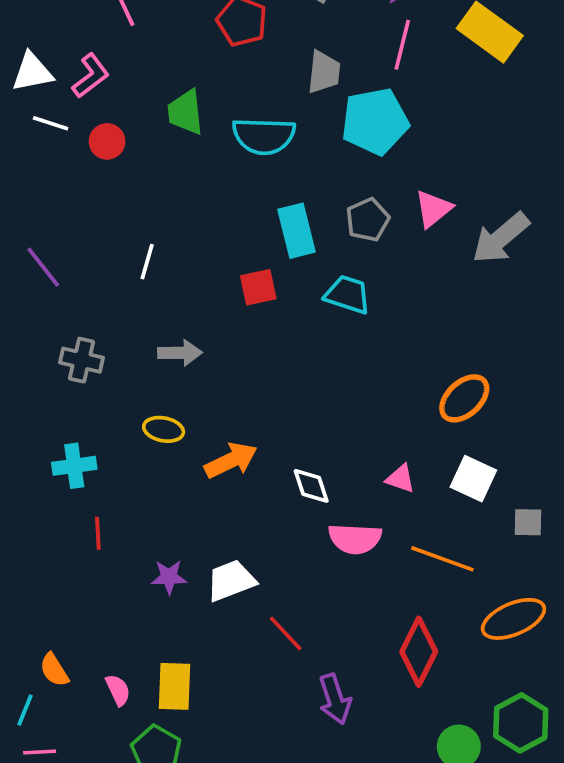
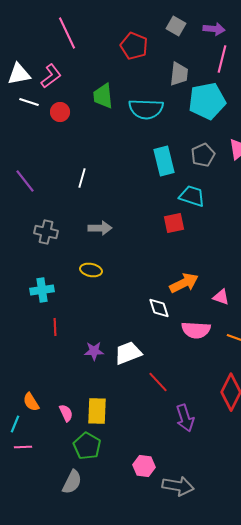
red square: (258, 287) -> (174, 223), moved
orange arrow: (231, 460) -> (184, 283), moved
white diamond: (311, 486) -> (159, 308), moved

